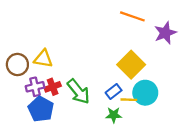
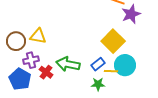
purple star: (165, 33) -> (131, 14), moved
red cross: (53, 87) -> (46, 72), moved, turned -32
green arrow: (78, 91) -> (68, 64), turned 140
blue pentagon: (41, 109) -> (20, 79), moved

